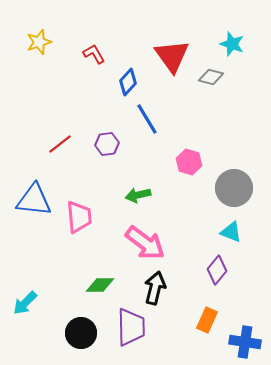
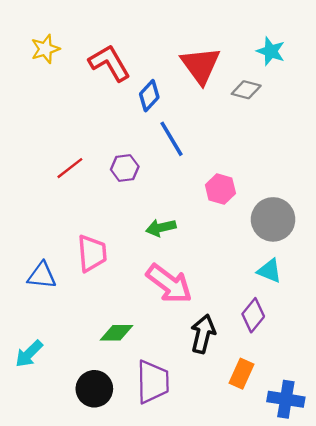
red L-shape: (94, 54) -> (110, 63), size x1.6
blue triangle: (34, 200) -> (42, 275), moved, size x0.7
black arrow: (155, 288) -> (203, 334), moved

